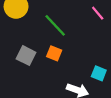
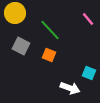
gray square: (26, 56) -> (21, 46), moved

